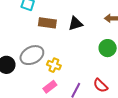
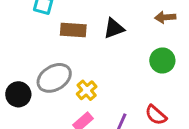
yellow cross: (54, 65) -> (87, 90), turned 32

